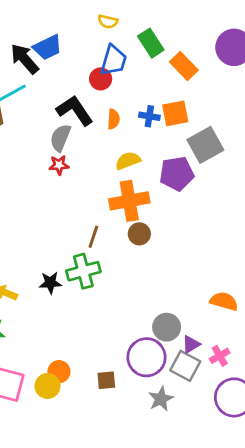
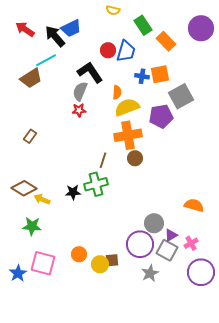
blue trapezoid: (113, 60) -> (126, 51), moved
orange semicircle: (113, 119) -> (117, 92), moved
yellow semicircle: (128, 161) -> (127, 107), size x1.4
yellow circle: (47, 386) -> (100, 264), moved

